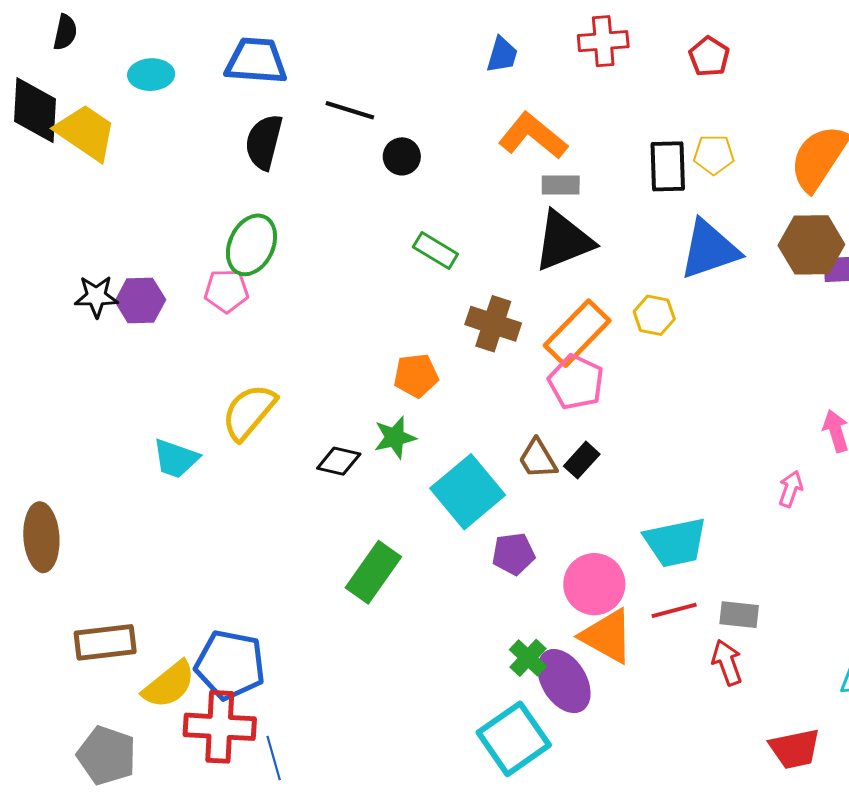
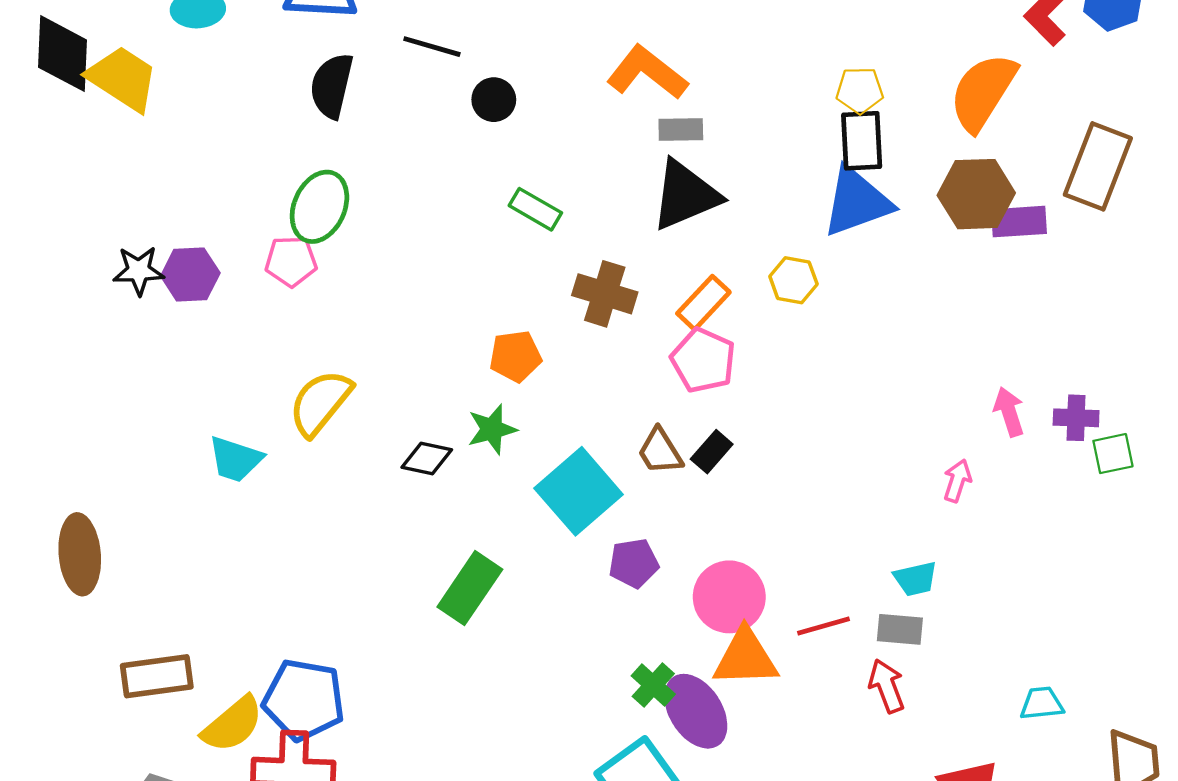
black rectangle: (668, 166) -> (862, 141), moved
orange rectangle: (577, 333) -> (703, 303), size x0.7
cyan trapezoid: (675, 542) -> (915, 579), moved, size x0.6
orange triangle: (607, 636) -> (745, 658), turned -30

